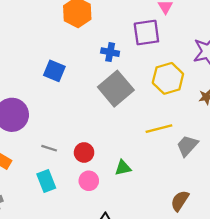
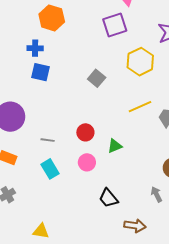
blue cross: (110, 52) -> (35, 48), moved
gray square: (116, 89) -> (97, 78), size x0.6
red circle: (84, 152) -> (85, 132), moved

